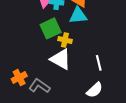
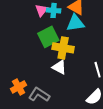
yellow cross: (65, 40) -> (63, 48), size x1.5
white triangle: (61, 59) -> (59, 67), size x0.7

